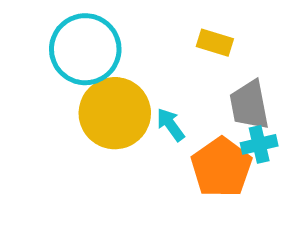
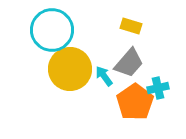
gray trapezoid: (249, 105) -> (129, 63), moved, turned -128

